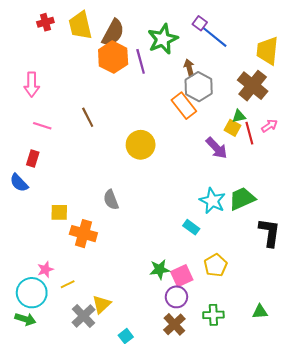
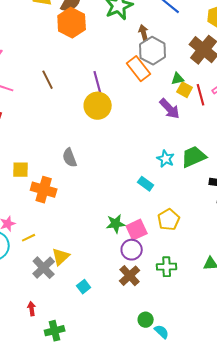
purple line: (141, 61) -> (98, 83), moved
green triangle: (239, 116) -> (178, 79), moved
cyan star: (212, 201) -> (166, 159), size x0.7

